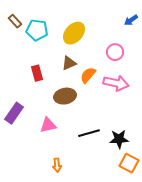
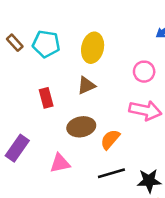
brown rectangle: (15, 21) -> (15, 43), moved
yellow ellipse: (74, 33) -> (93, 48), turned -30
orange semicircle: (88, 75) -> (110, 139), moved

